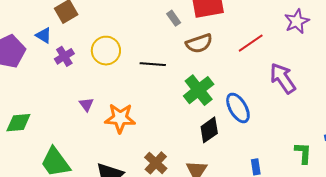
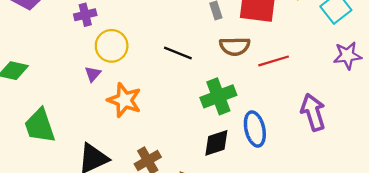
red line: (251, 43) -> (274, 61), moved
yellow circle: (106, 51) -> (112, 46), moved

